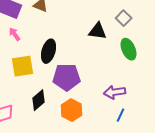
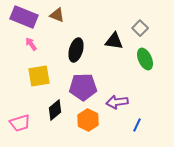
black ellipse: (48, 51) -> (76, 50), moved
purple arrow: (114, 92) -> (117, 102), moved

